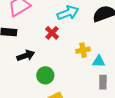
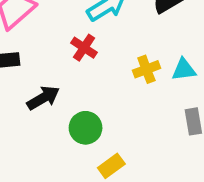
cyan triangle: (99, 61) -> (184, 70), moved

